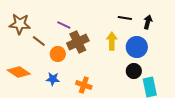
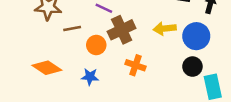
brown line: (39, 41) -> (72, 29), turned -48
yellow arrow: (112, 41) -> (165, 29), turned -96
orange cross: (84, 85) -> (135, 65), moved

